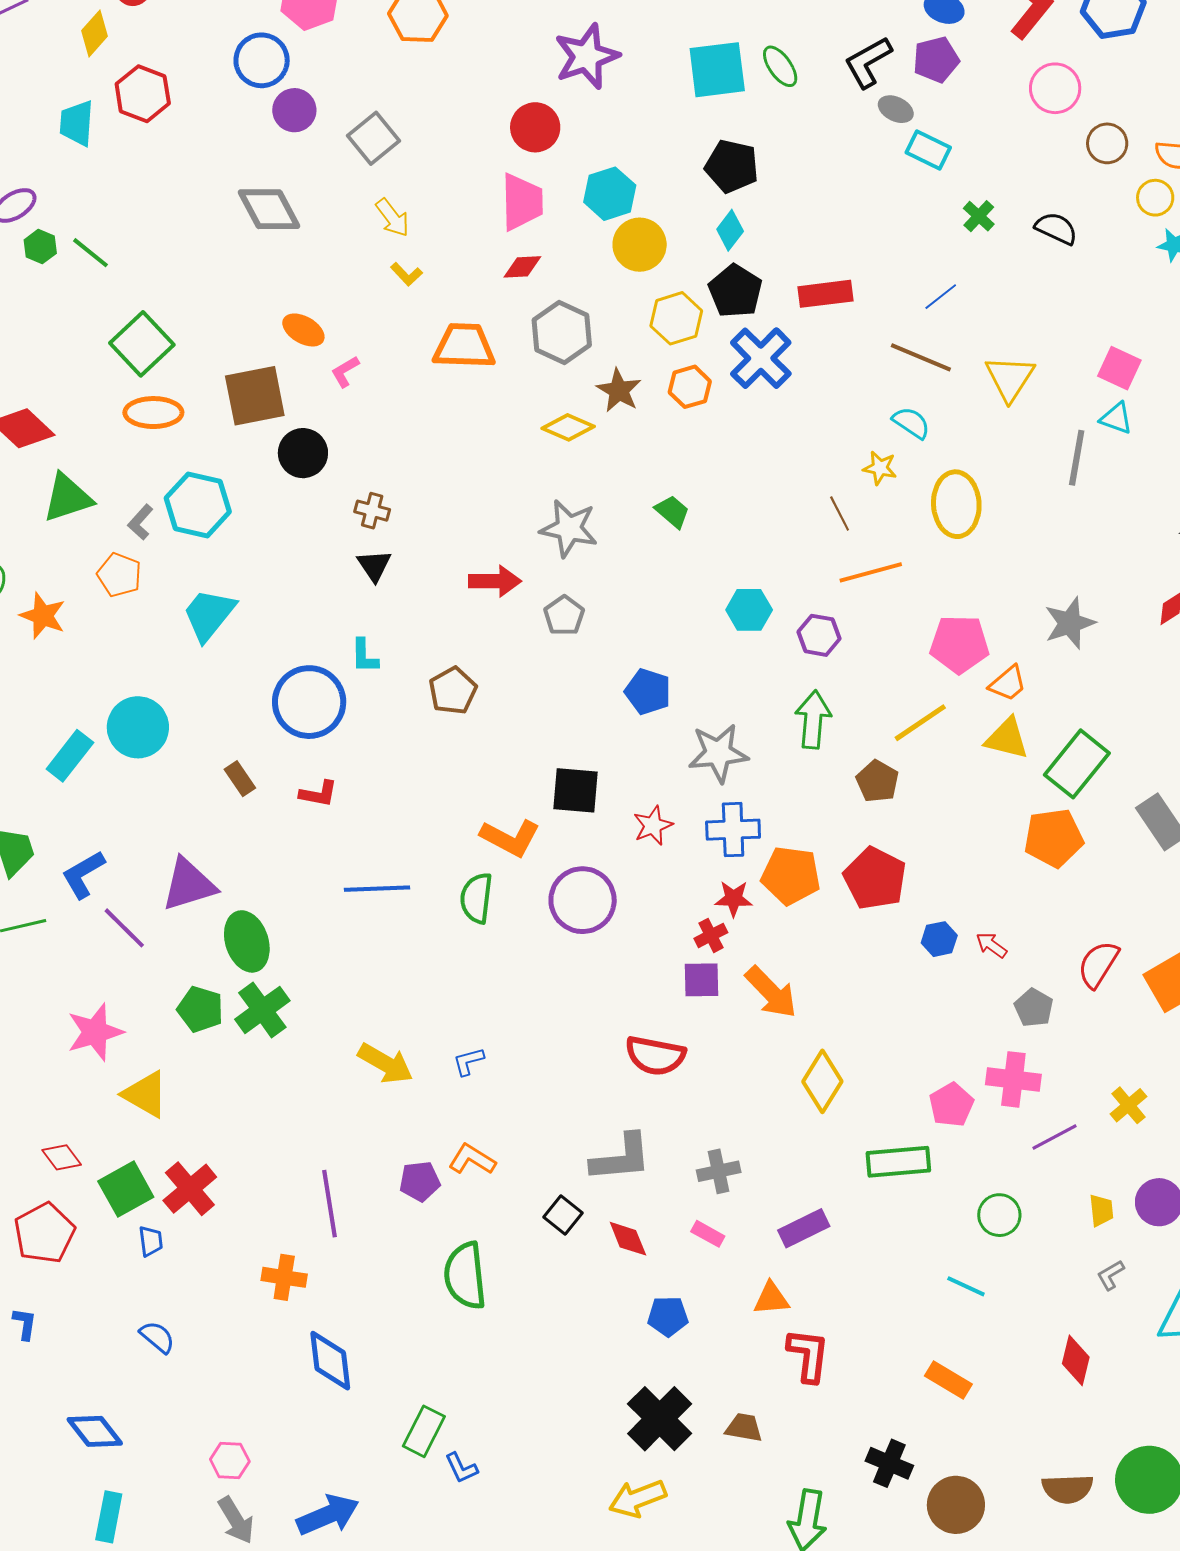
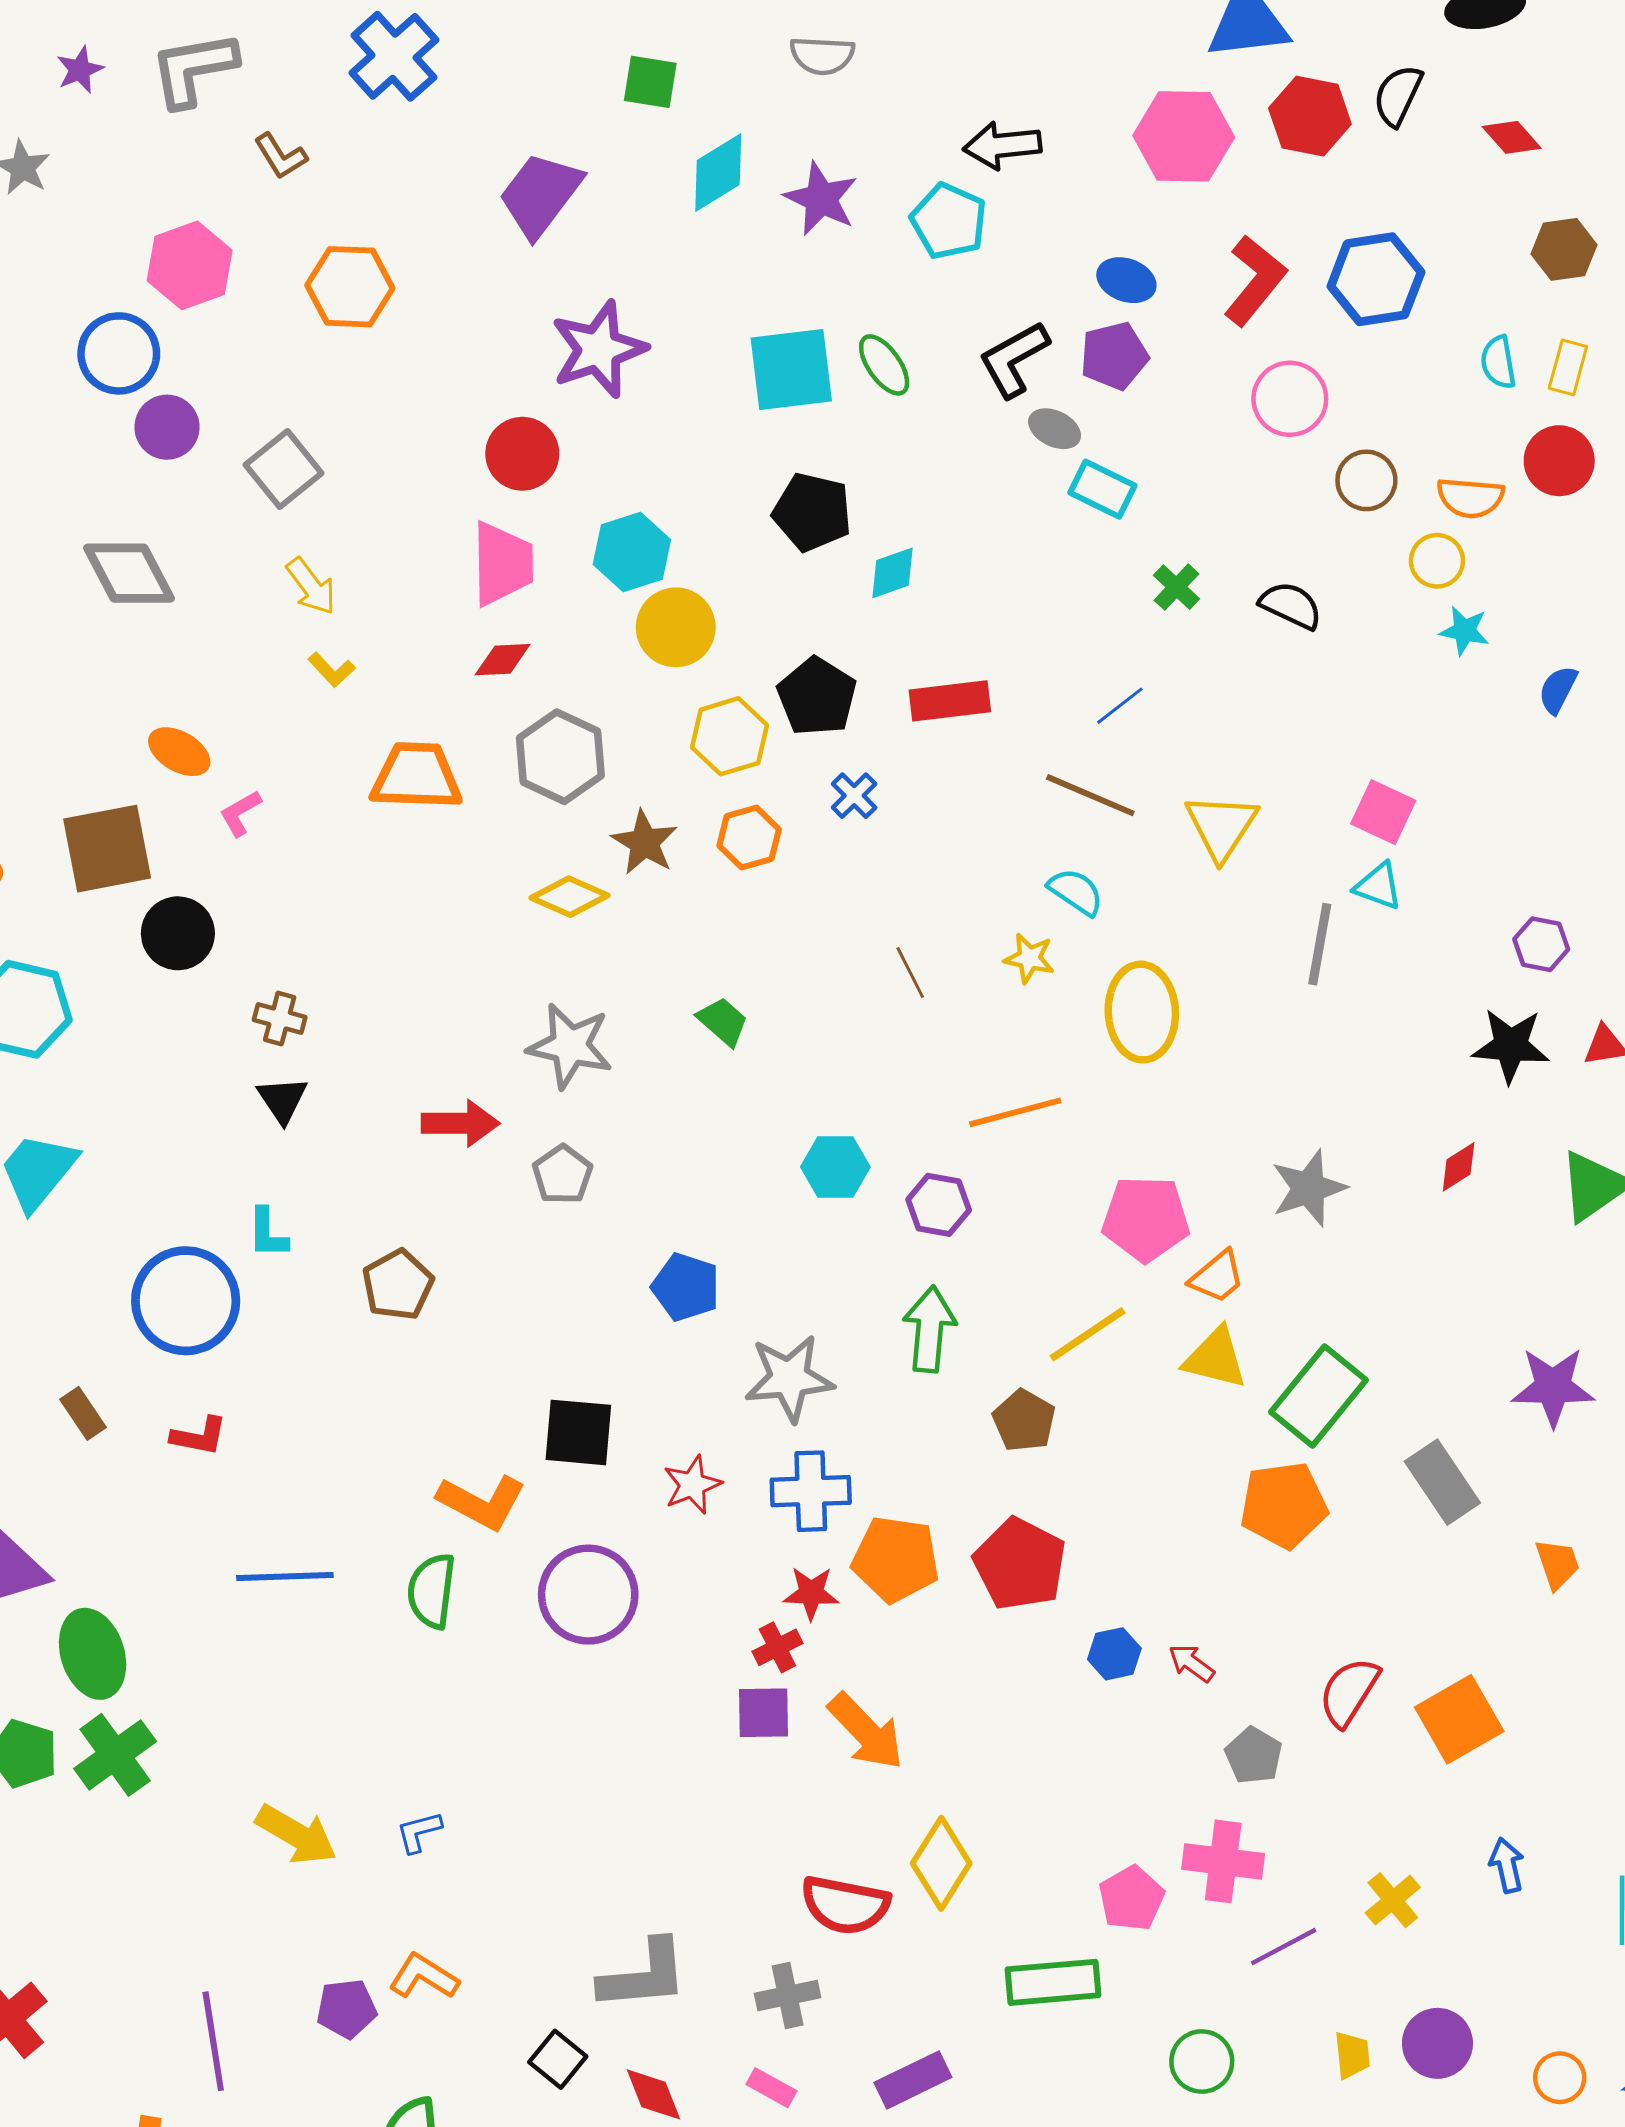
cyan diamond: (730, 230) -> (892, 573), moved, turned 33
blue cross: (761, 358) -> (854, 796), size x0.5
brown line: (840, 513) -> (910, 972), moved
red semicircle: (655, 1056) -> (845, 1905), moved

